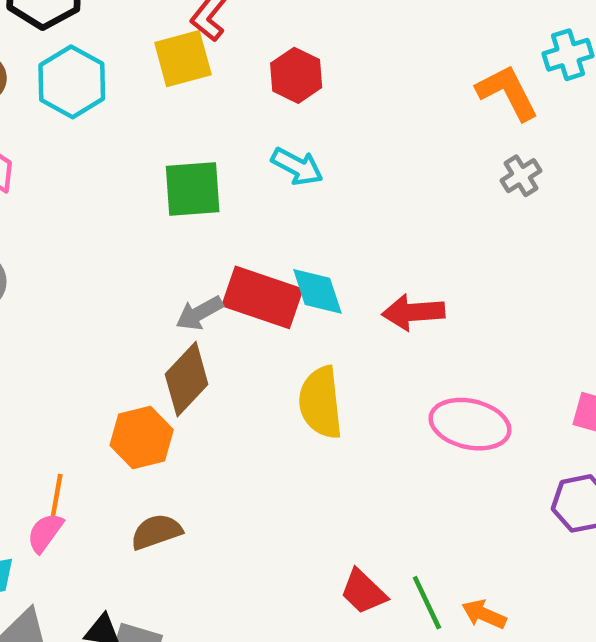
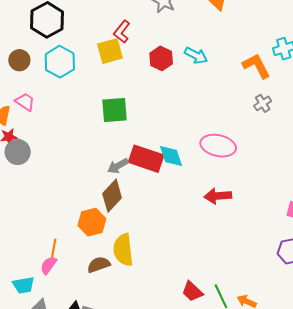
cyan arrow: (297, 167) -> (196, 55), moved
red arrow: (413, 312) -> (218, 196), moved
yellow semicircle: (321, 402) -> (123, 250), moved
pink ellipse: (470, 424) -> (218, 146), moved

